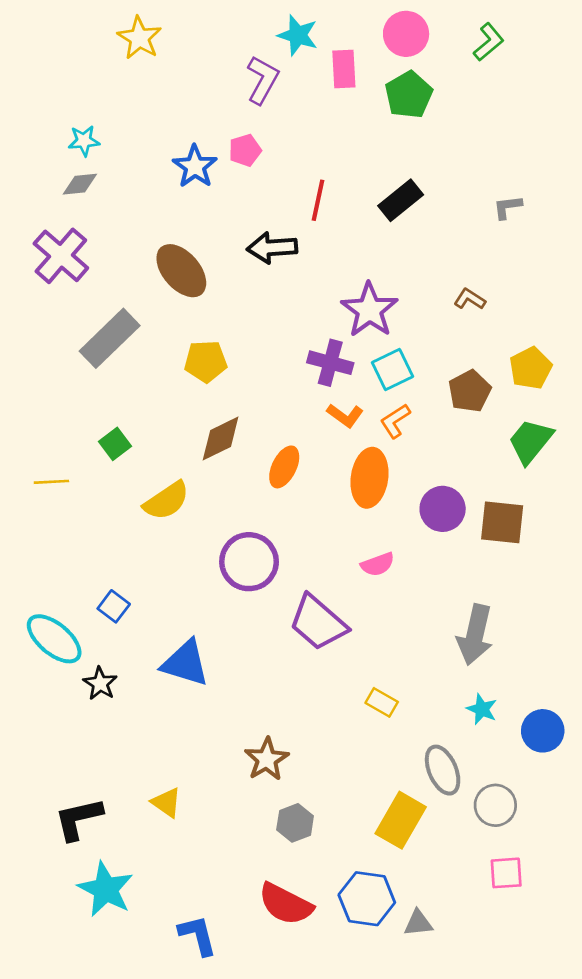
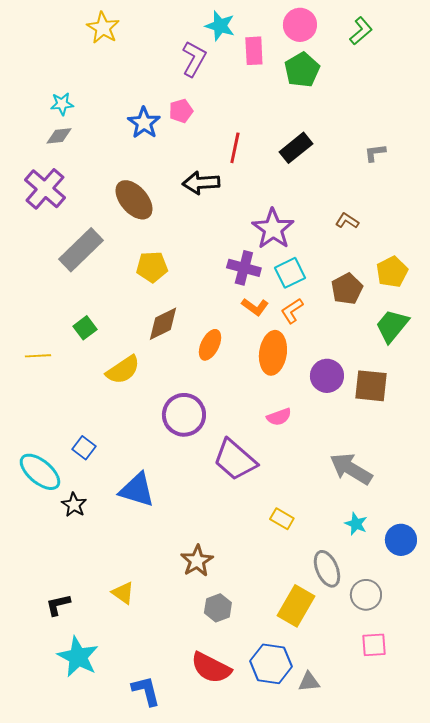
gray arrow: (475, 635) -> (351, 469), turned 108
black L-shape: (79, 819) -> (58, 605), size x0.7

